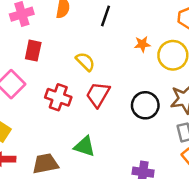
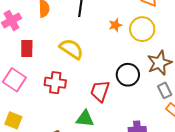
yellow semicircle: (85, 62) -> (71, 49), size x1.4
red trapezoid: (98, 95) -> (100, 91), moved

